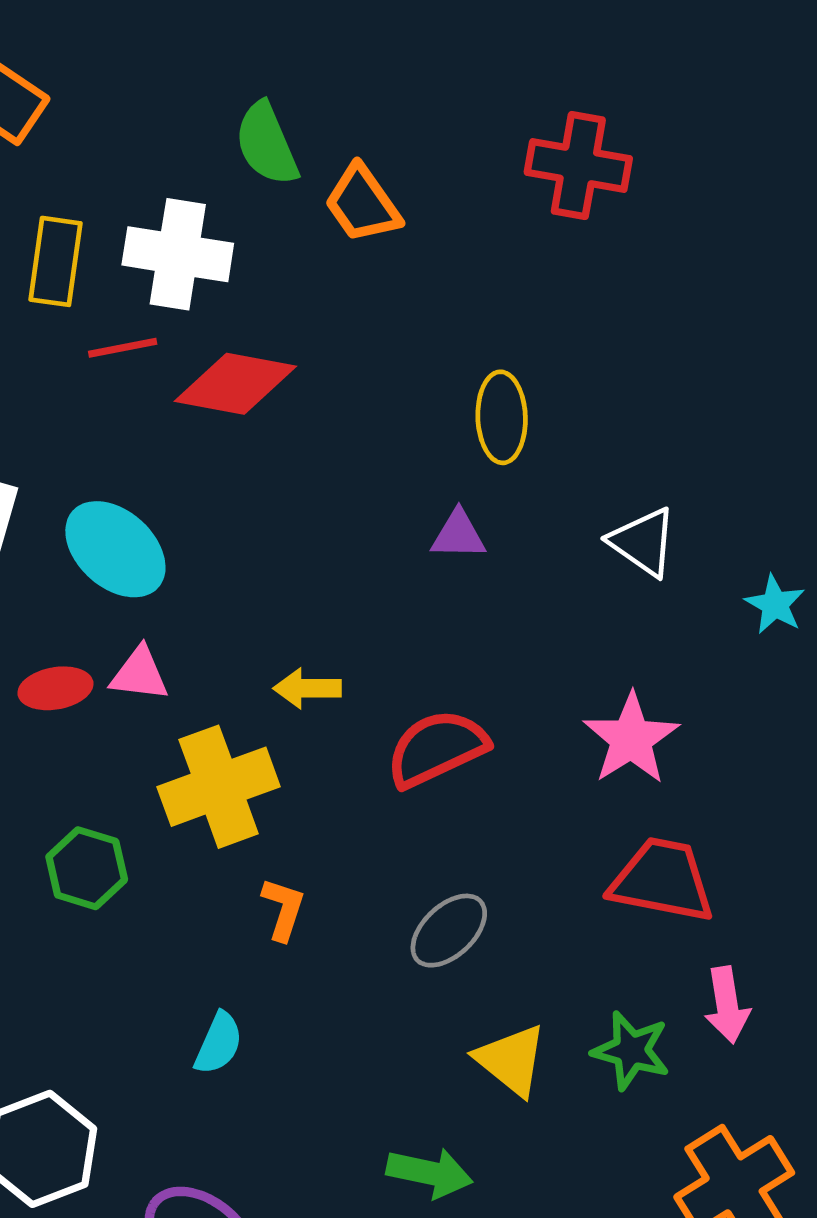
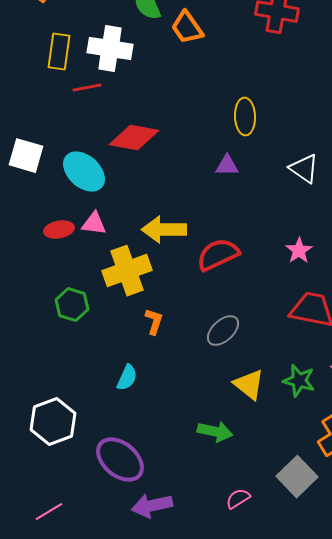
red diamond: (235, 384) -> (134, 138), moved
yellow arrow: (307, 688) -> (164, 230), size x1.6
pink star: (631, 739) -> (299, 251), size x0.7

